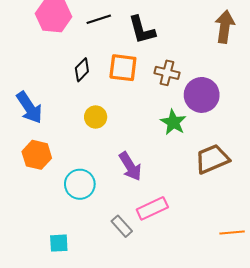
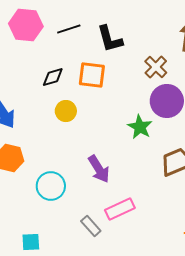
black diamond: (82, 70) -> (53, 77), turned 30
brown cross: (167, 73) -> (156, 67), moved, turned 30
yellow circle: (96, 117) -> (66, 111), moved

